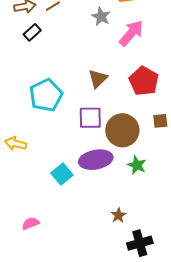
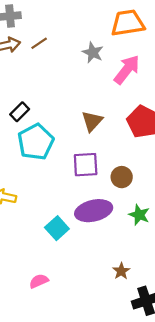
black rectangle: (32, 32) -> (20, 112), moved
brown circle: (122, 130) -> (122, 177), size x0.6
pink semicircle: (31, 223) -> (39, 281), moved

